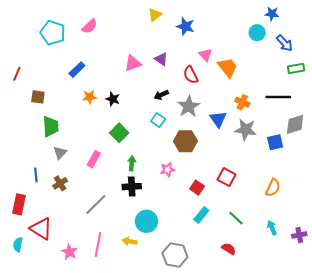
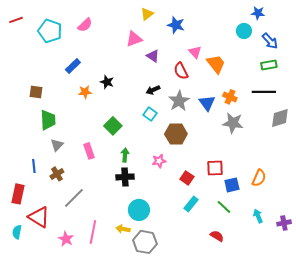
pink triangle: (133, 63) -> (134, 39), moved
green rectangle: (296, 68) -> (269, 65), moved
red line: (17, 74) -> (16, 20), moved, turned 48
black star: (113, 99) -> (107, 82), moved
blue triangle: (218, 119) -> (207, 103), moved
blue square: (275, 142) -> (232, 185), moved
pink rectangle: (94, 159) -> (89, 151), turned -49
red square: (227, 177) -> (215, 168), turned -30
gray line: (96, 204) -> (74, 198), moved
gray hexagon: (175, 255) -> (145, 242), moved

